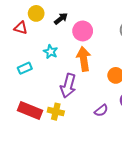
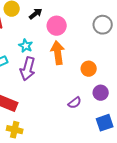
purple arrow: (68, 86) -> (28, 69), moved
yellow cross: (56, 112) -> (15, 130), moved

